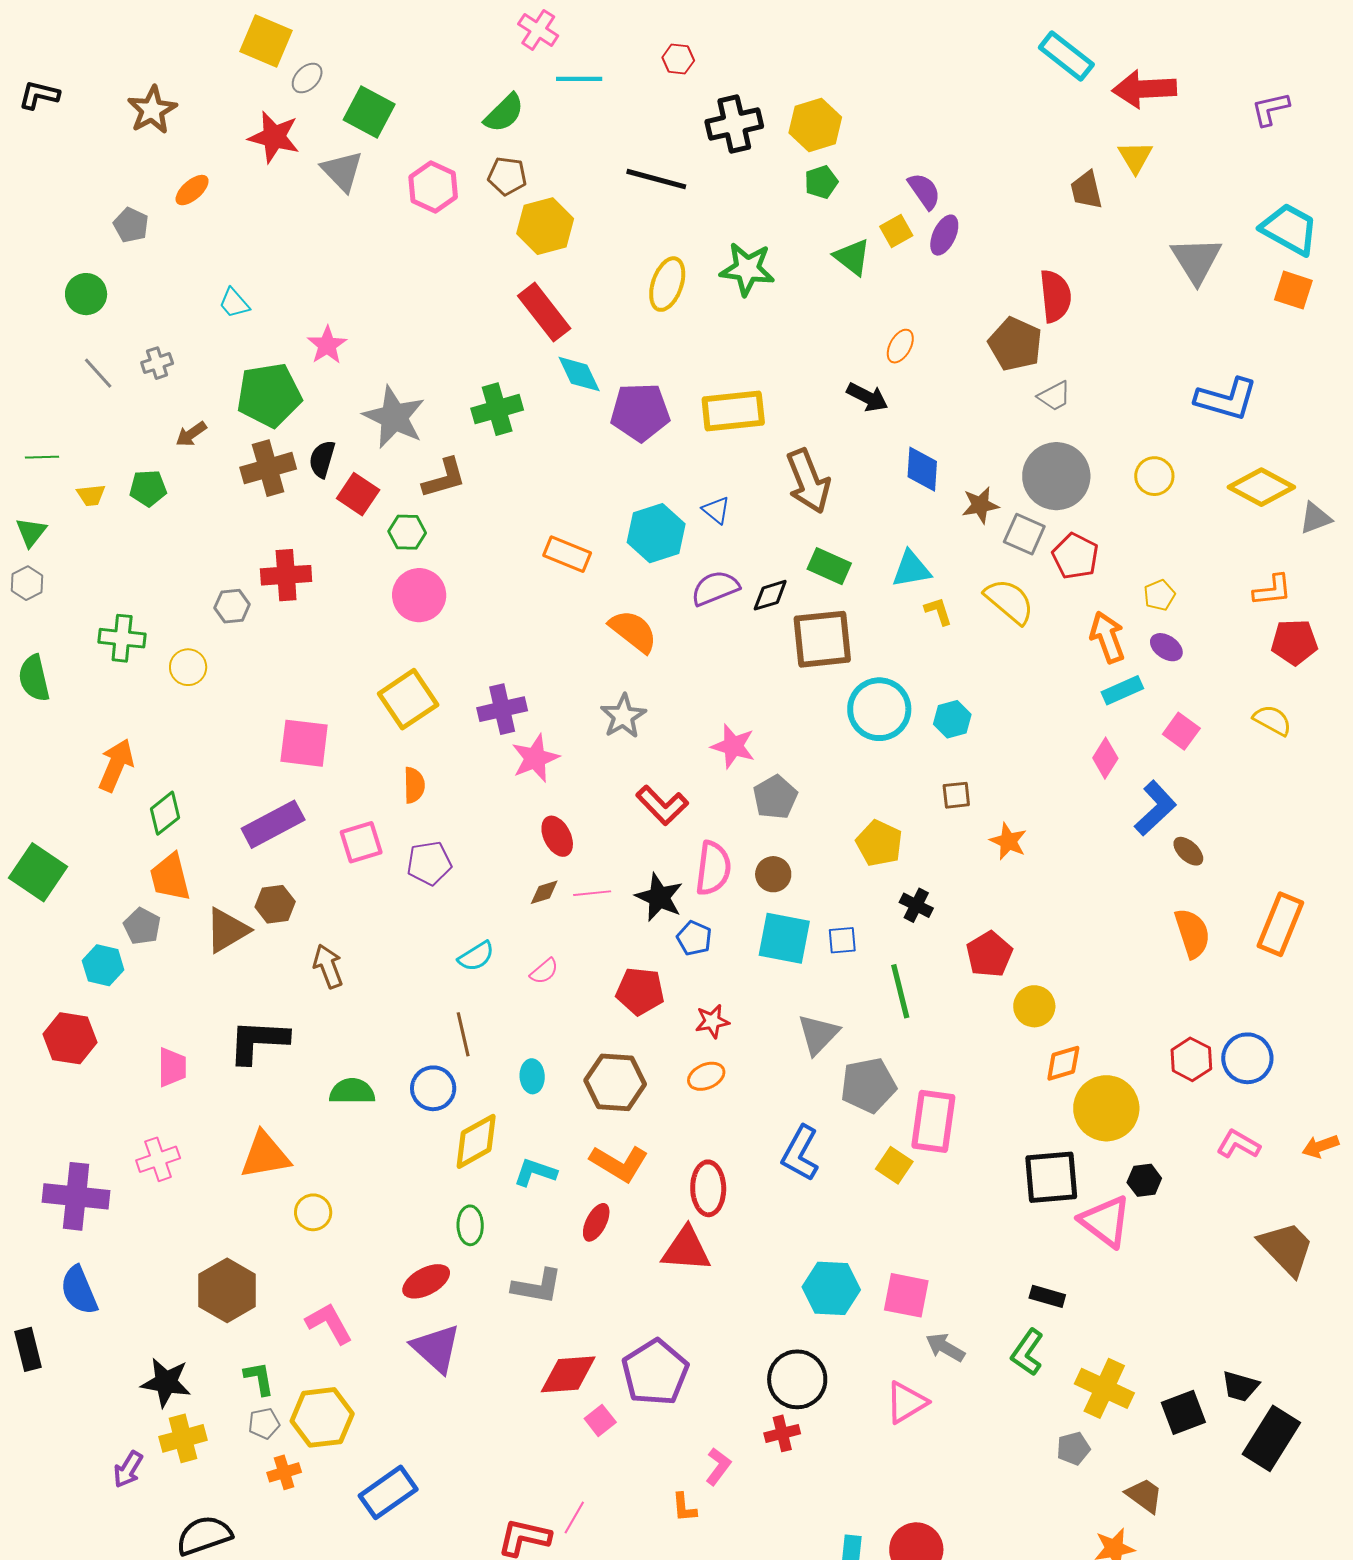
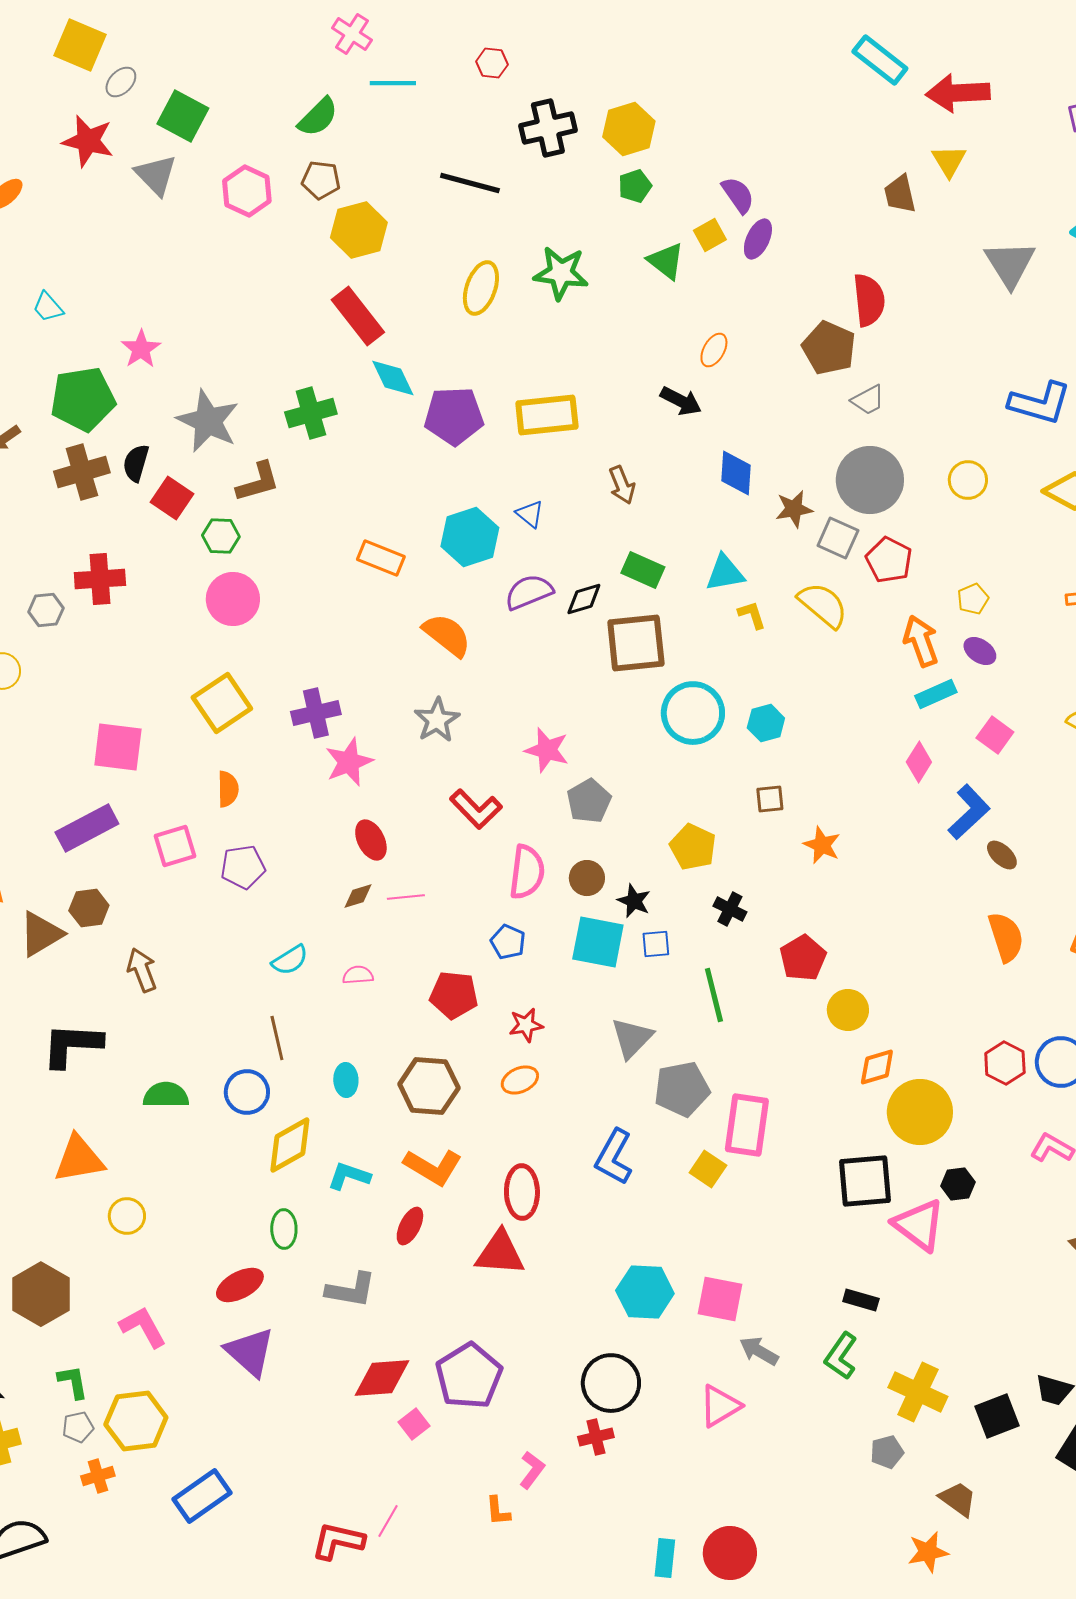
brown arrow: (808, 481) -> (622, 485), size x0.6
black star: (659, 897) -> (634, 901), moved, size x0.7
pink semicircle: (544, 971) -> (358, 975), turned -144

